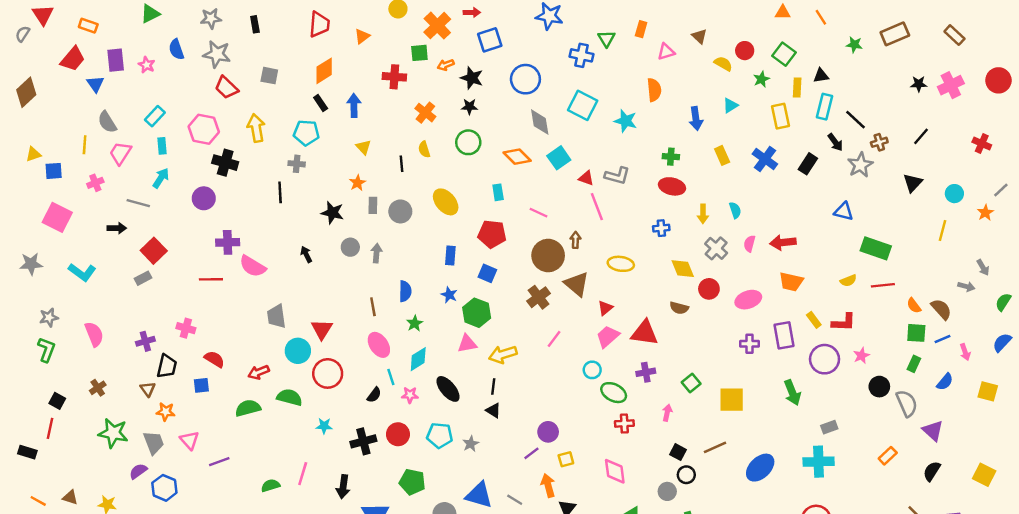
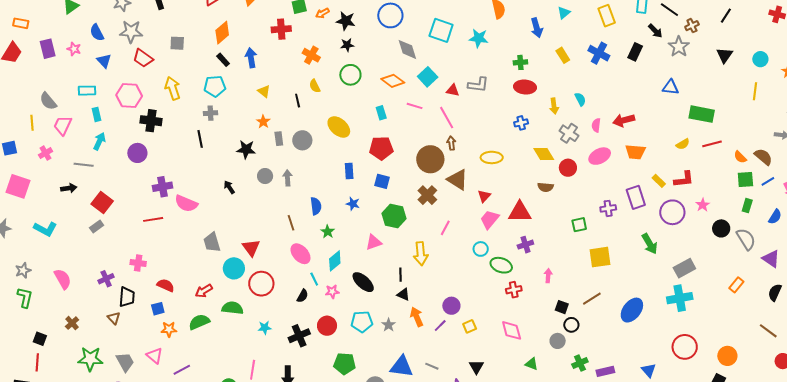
blue triangle: (95, 84) -> (104, 61), moved
cyan rectangle: (155, 116) -> (87, 91), turned 54
pink line: (597, 207) -> (447, 118), moved
pink line: (539, 213) -> (415, 106), moved
pink ellipse: (748, 300) -> (600, 156), moved
green hexagon: (477, 313) -> (394, 216), moved
yellow arrow: (503, 354) -> (421, 254), moved, turned -70
green square: (691, 383) -> (579, 225), moved, turned 35
orange star: (166, 412) -> (169, 329), moved
gray rectangle: (829, 427) -> (684, 268), size x1.5
orange arrow: (548, 485) -> (417, 317), moved

